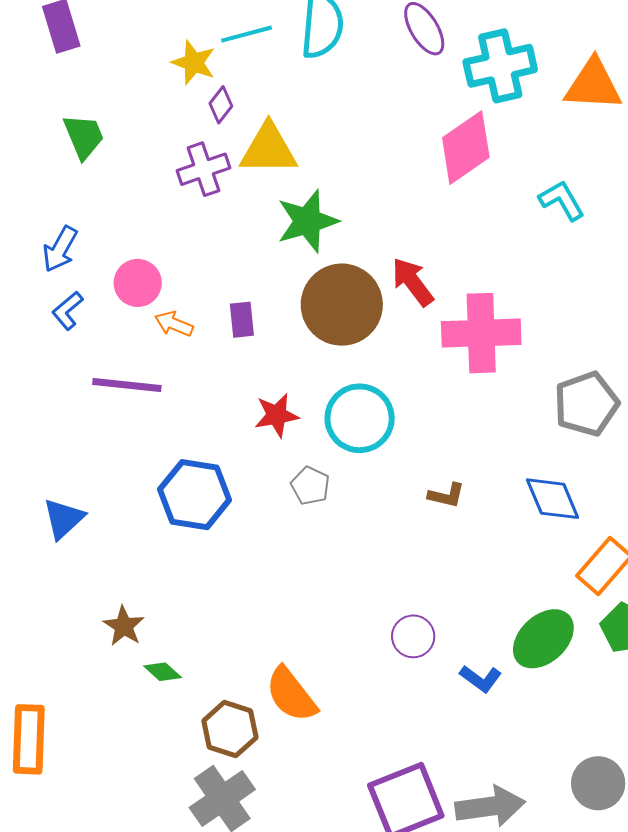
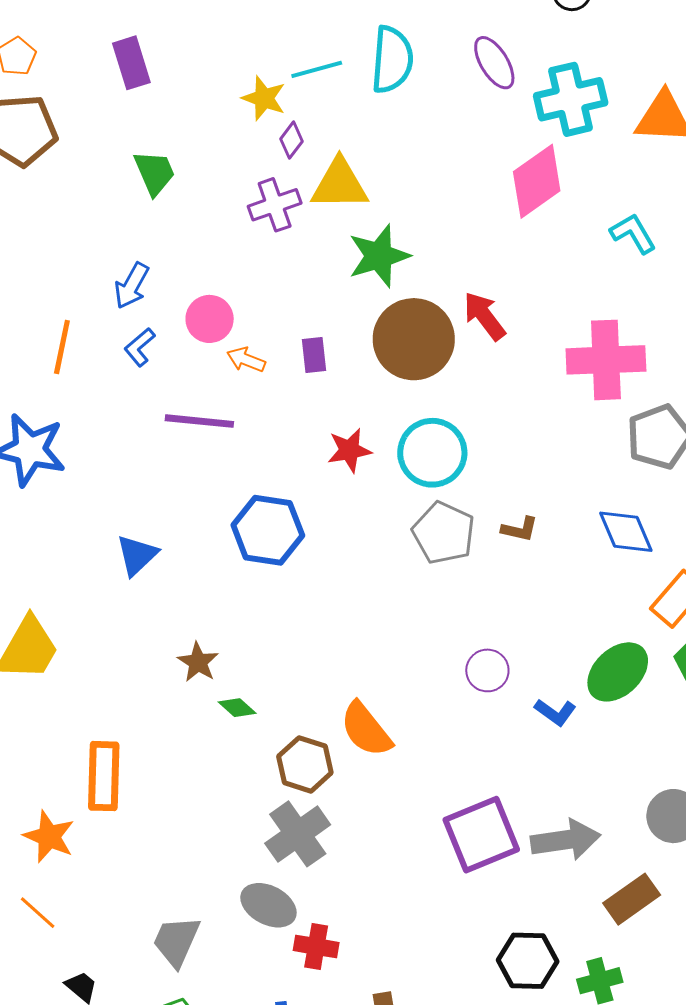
pink cross: (481, 333) -> (606, 360), moved
gray pentagon: (310, 486) -> (444, 533), moved, size x1.6

